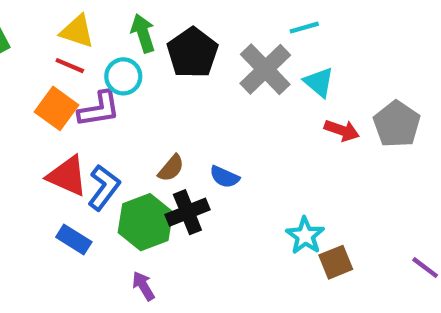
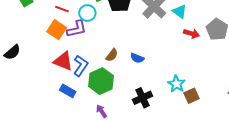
black cross: (187, 212) -> (142, 98), moved

